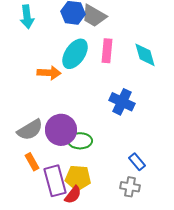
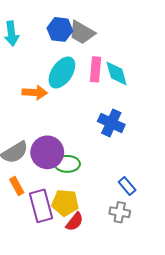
cyan diamond: (145, 55) -> (117, 74), moved
red semicircle: (73, 195) -> (75, 222), moved

